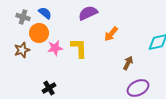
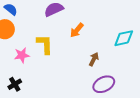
pink star: (55, 48) -> (22, 55), moved

